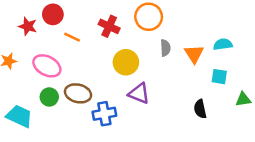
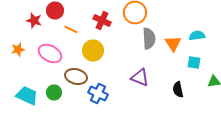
gray semicircle: (165, 48) -> (149, 38), size x1.5
yellow circle: (126, 62) -> (93, 50), moved
purple triangle: (139, 93) -> (140, 78), moved
green circle: (49, 97) -> (54, 92), moved
blue cross: (104, 114) -> (98, 94), turned 36

